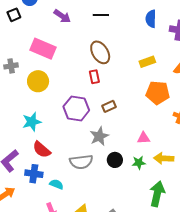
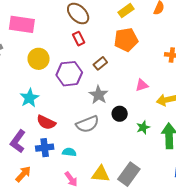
yellow circle: (38, 81) -> (39, 59), moved
orange pentagon: (158, 93) -> (126, 40), moved
green star: (139, 163) -> (143, 127), moved

